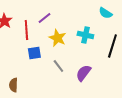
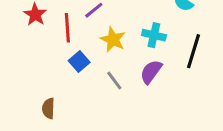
blue square: (34, 53) -> (79, 61), turned -32
purple semicircle: (83, 73) -> (151, 72), moved

